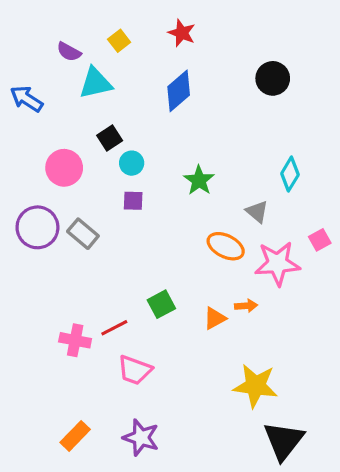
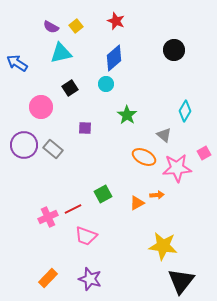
purple semicircle: (69, 52) -> (51, 27), moved
cyan circle: (132, 163) -> (106, 84), moved
pink cross: (75, 340) -> (48, 217), turned -36

